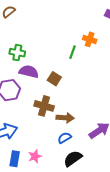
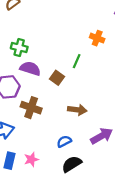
green line: (73, 52) -> (77, 61), moved
brown cross: (44, 106) -> (31, 108), moved
brown arrow: (65, 118) -> (77, 110), moved

